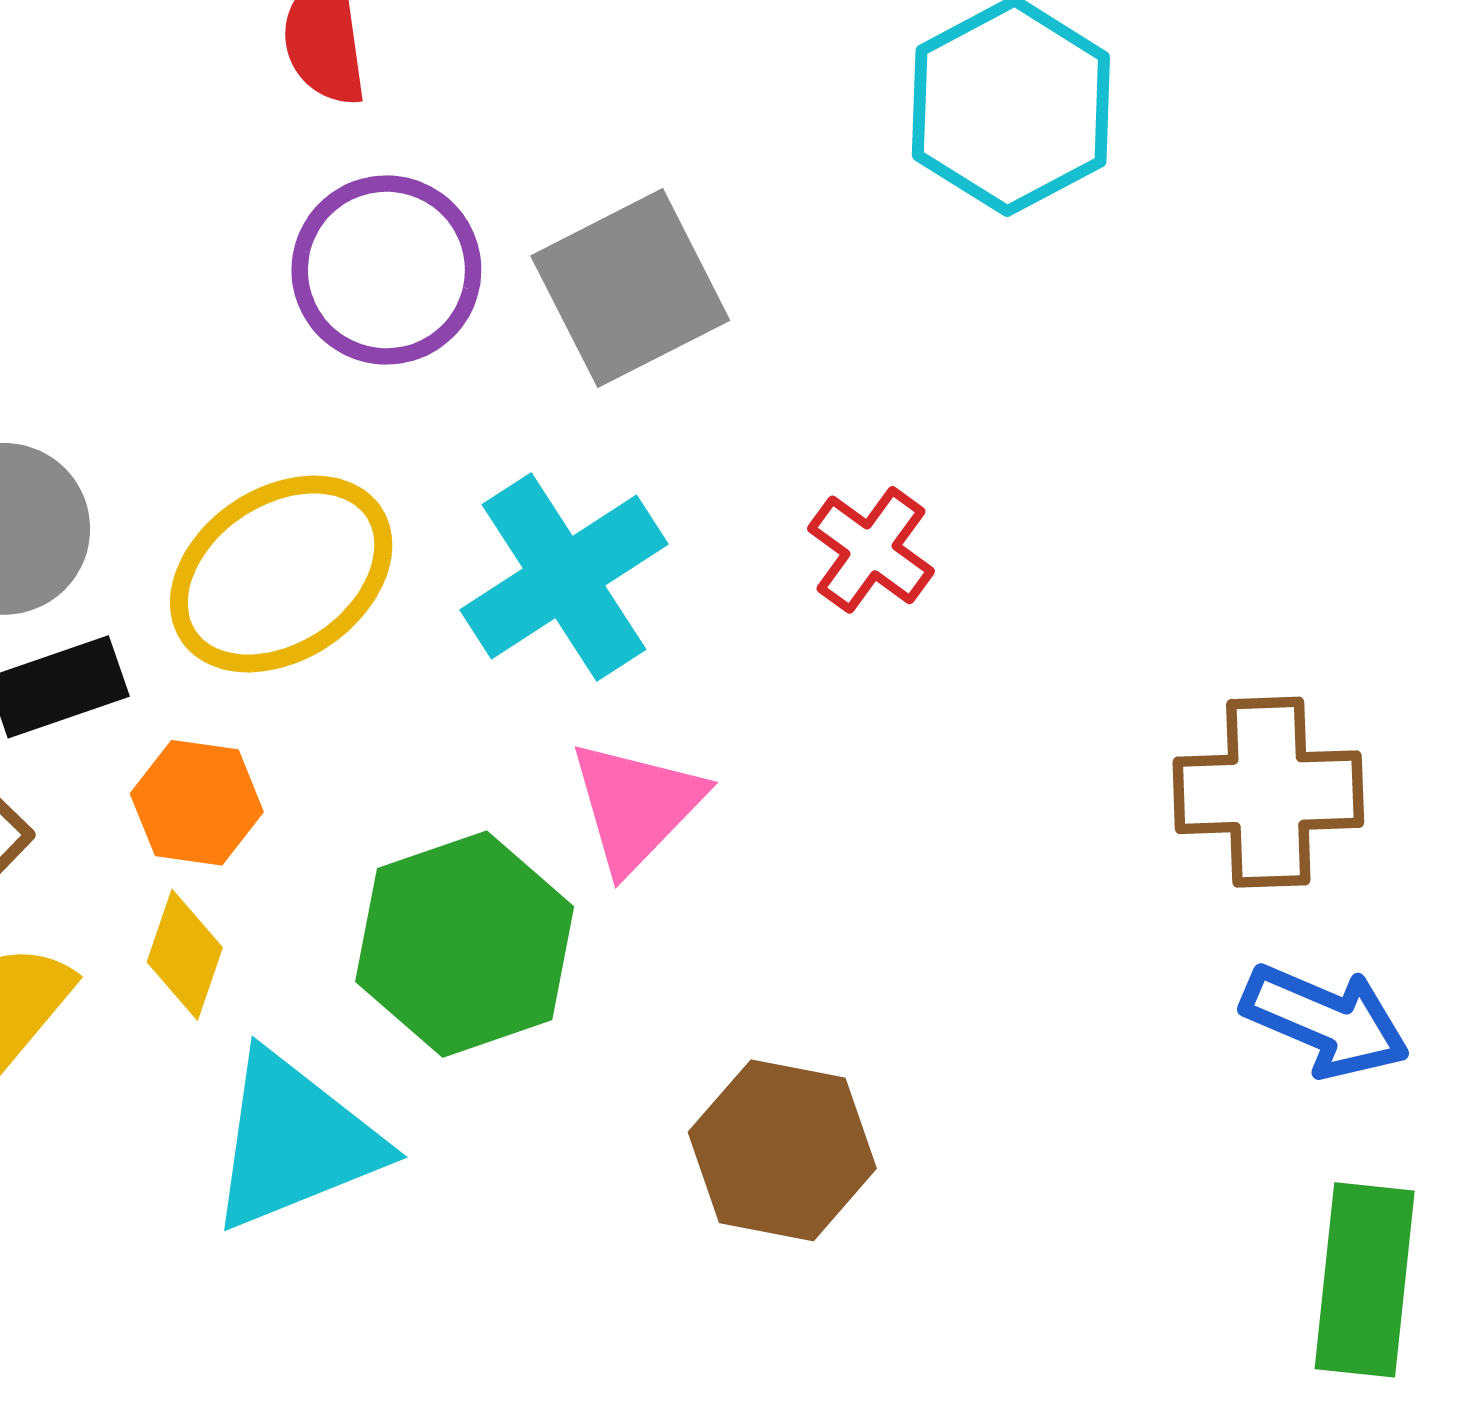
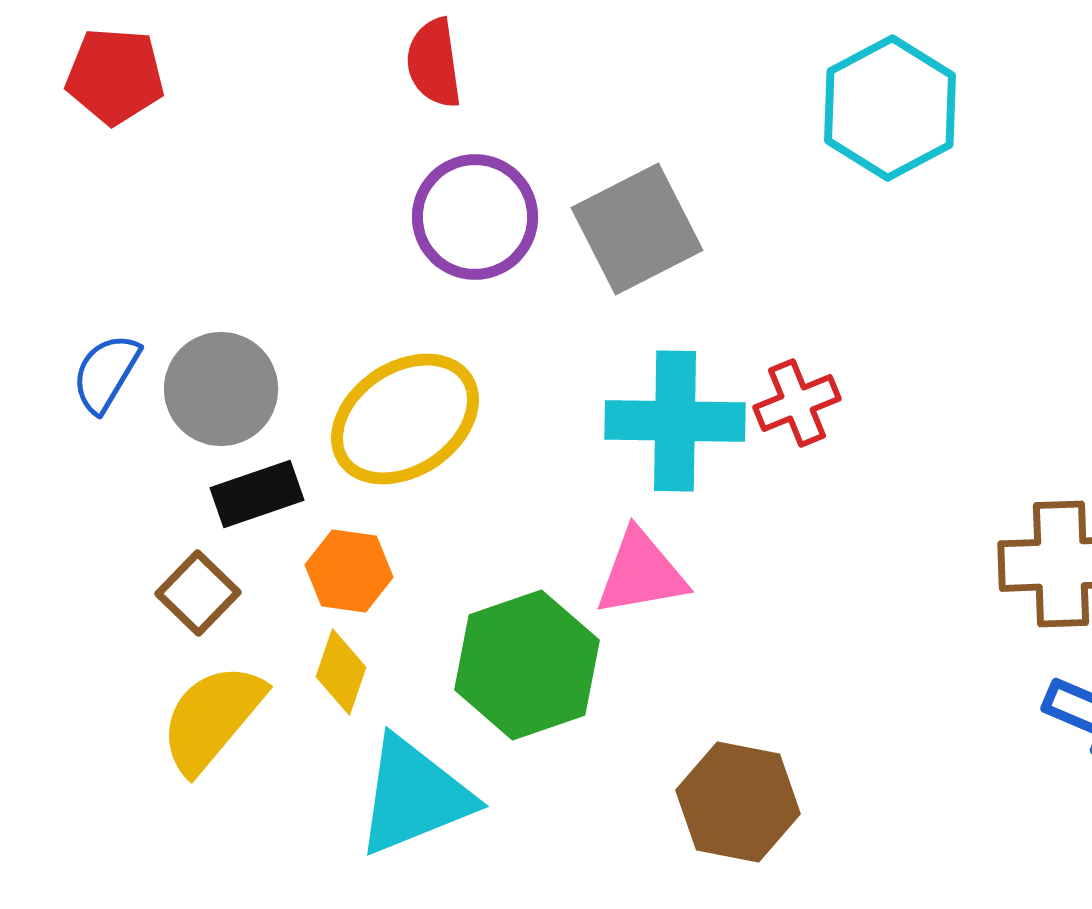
red cross: (871, 550) -> (797, 403), turned 32
cyan cross: (564, 577) -> (675, 421), moved, turned 34
pink triangle: (636, 806) -> (641, 573), turned 36

